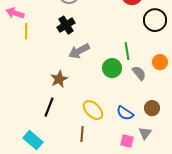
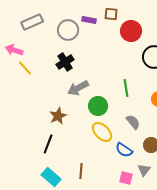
yellow line: (26, 31) -> (25, 68), turned -42
green circle: (112, 68) -> (98, 106), moved
gray semicircle: (139, 73) -> (133, 122), moved
yellow ellipse: (93, 110) -> (102, 132), moved
cyan rectangle: (33, 140) -> (51, 177), moved

